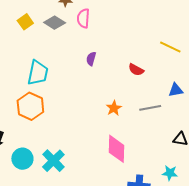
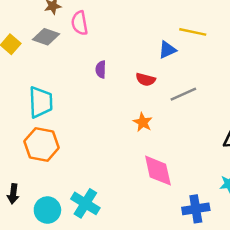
red semicircle: (136, 70) -> (146, 80), moved
blue triangle: (176, 90) -> (167, 50), moved
gray line: (150, 108) -> (183, 94), moved

